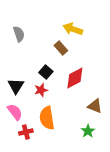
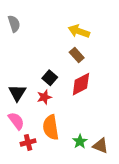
gray semicircle: (19, 34) -> (14, 24), moved
brown rectangle: (61, 48) -> (77, 55), moved
brown triangle: (95, 106) -> (100, 146), moved
green star: (88, 131) -> (80, 141), moved

